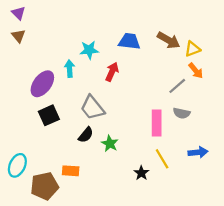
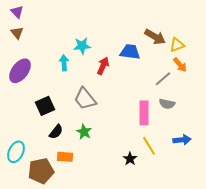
blue trapezoid: (129, 41) -> (130, 52), moved
purple ellipse: (42, 84) -> (20, 71), moved
black semicircle: (86, 135) -> (56, 132), moved
green star: (110, 144) -> (84, 132), moved

